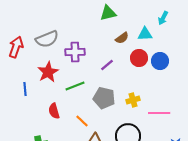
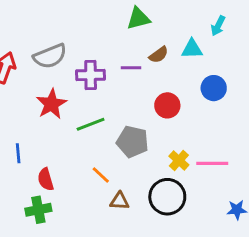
red circle: (139, 58) -> (167, 105), moved
purple line: (107, 65) -> (131, 68), moved, turned 40
blue line: (25, 89) -> (18, 153), moved
yellow cross: (133, 100) -> (179, 160), moved, turned -32
red semicircle: (54, 111) -> (46, 179), moved

